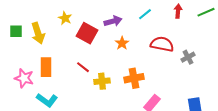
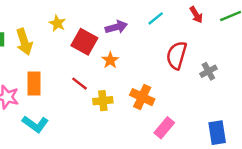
red arrow: (178, 11) -> (196, 15), turned 144
orange star: (122, 43) -> (110, 60), moved
red semicircle: (162, 44) -> (177, 55), turned -85
orange cross: (134, 78) -> (142, 97), turned 36

